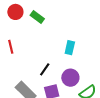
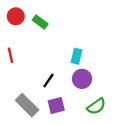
purple circle: (70, 78) -> (82, 79), moved

